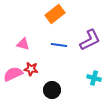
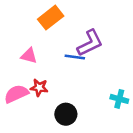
orange rectangle: (55, 14) -> (51, 18), moved
purple L-shape: (90, 40) -> (90, 43), moved

